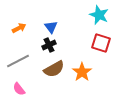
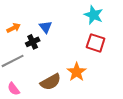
black cross: (49, 45) -> (33, 42), moved
brown semicircle: (54, 69) -> (51, 82), moved

